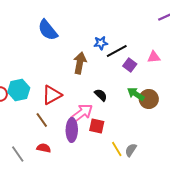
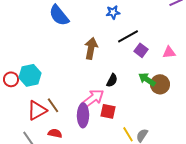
blue star: (101, 43) -> (113, 12), moved
pink triangle: (154, 57) -> (169, 52), moved
red triangle: (52, 95) -> (37, 110), moved
black semicircle: (101, 95) -> (112, 80), turned 72

